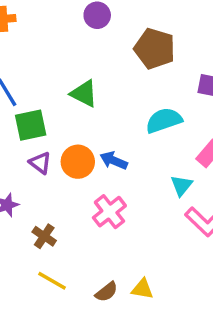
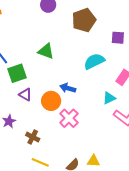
brown pentagon: (155, 49) -> (84, 20), turned -30
orange circle: (78, 162) -> (51, 101), moved
cyan triangle: (182, 185) -> (109, 98), turned 32

